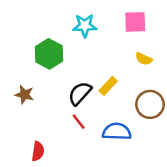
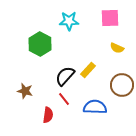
brown star: (24, 95) -> (25, 91), moved
red semicircle: (38, 151) -> (48, 115), moved

